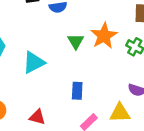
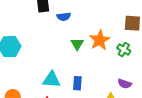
cyan triangle: (34, 62) -> (52, 80), moved, turned 30

